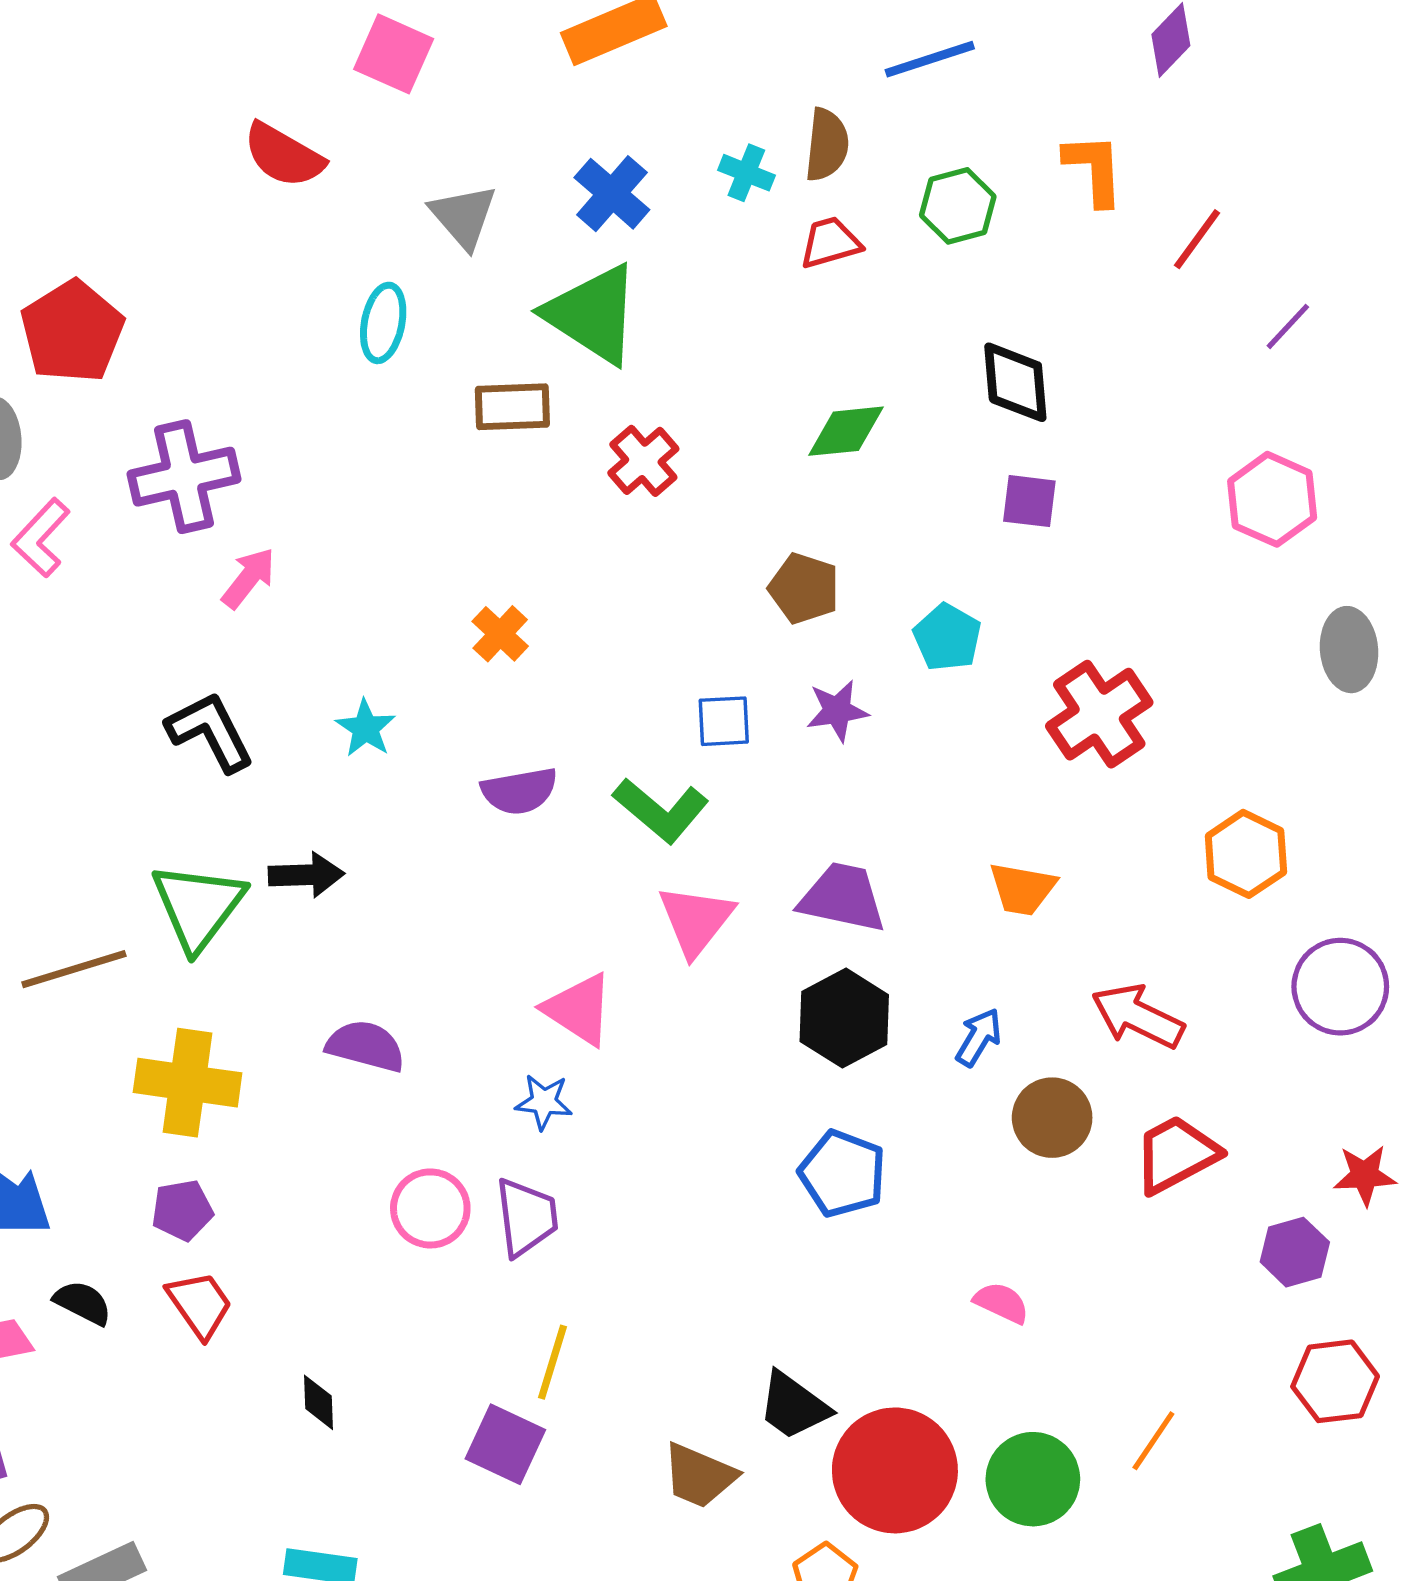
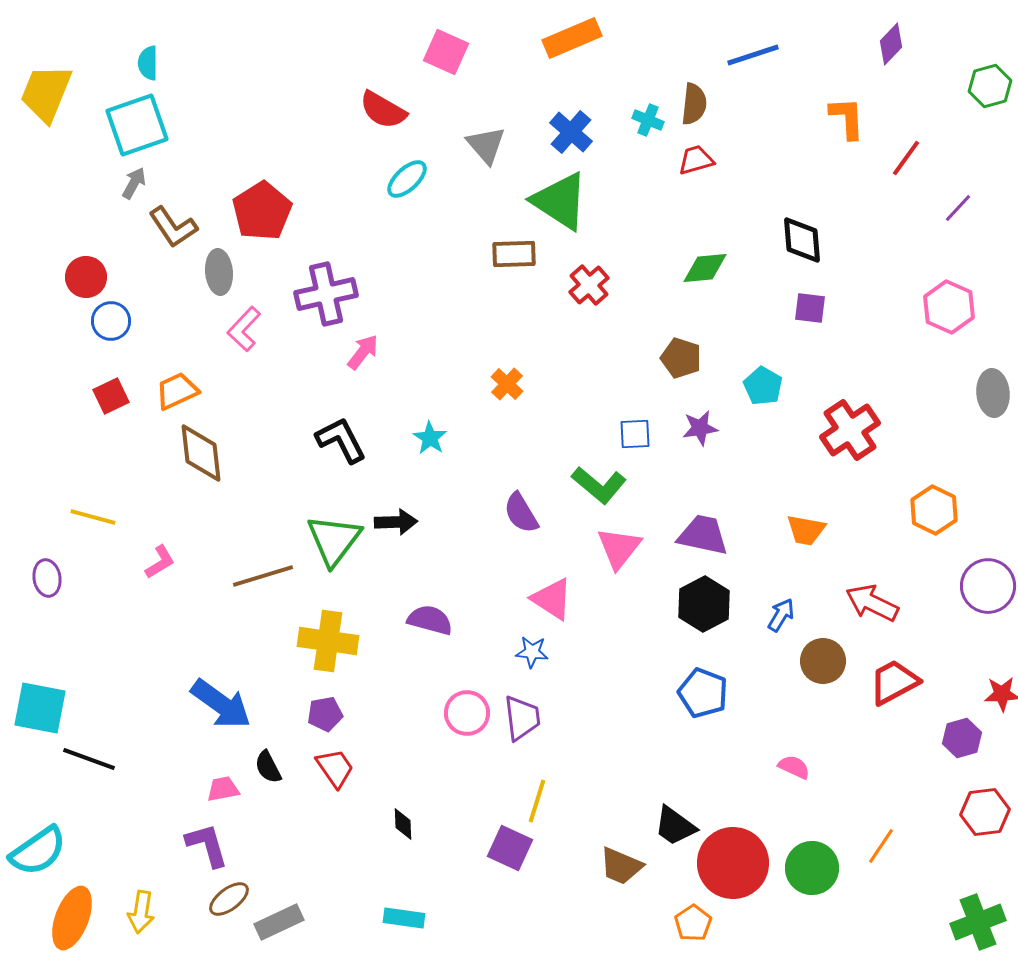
green hexagon: (958, 206) -> (990, 86), moved
cyan ellipse: (383, 323) -> (407, 179), moved, turned 36
purple semicircle: (519, 791) -> (521, 513), moved, turned 69
black semicircle: (83, 1303) -> (268, 767), turned -144

